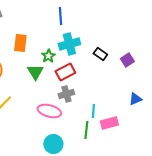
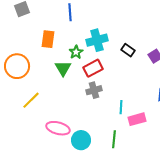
blue line: (60, 16) -> (70, 12), moved
pink ellipse: (49, 111) -> (58, 128), moved
green line: (86, 130) -> (114, 139), moved

